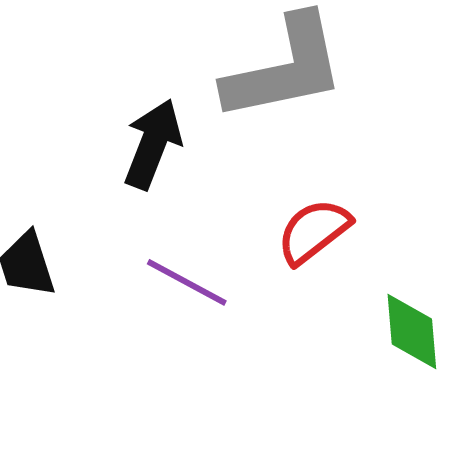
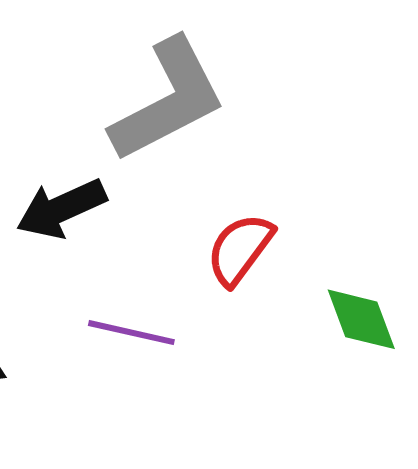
black arrow: (153, 144) -> (61, 209), turned -120

